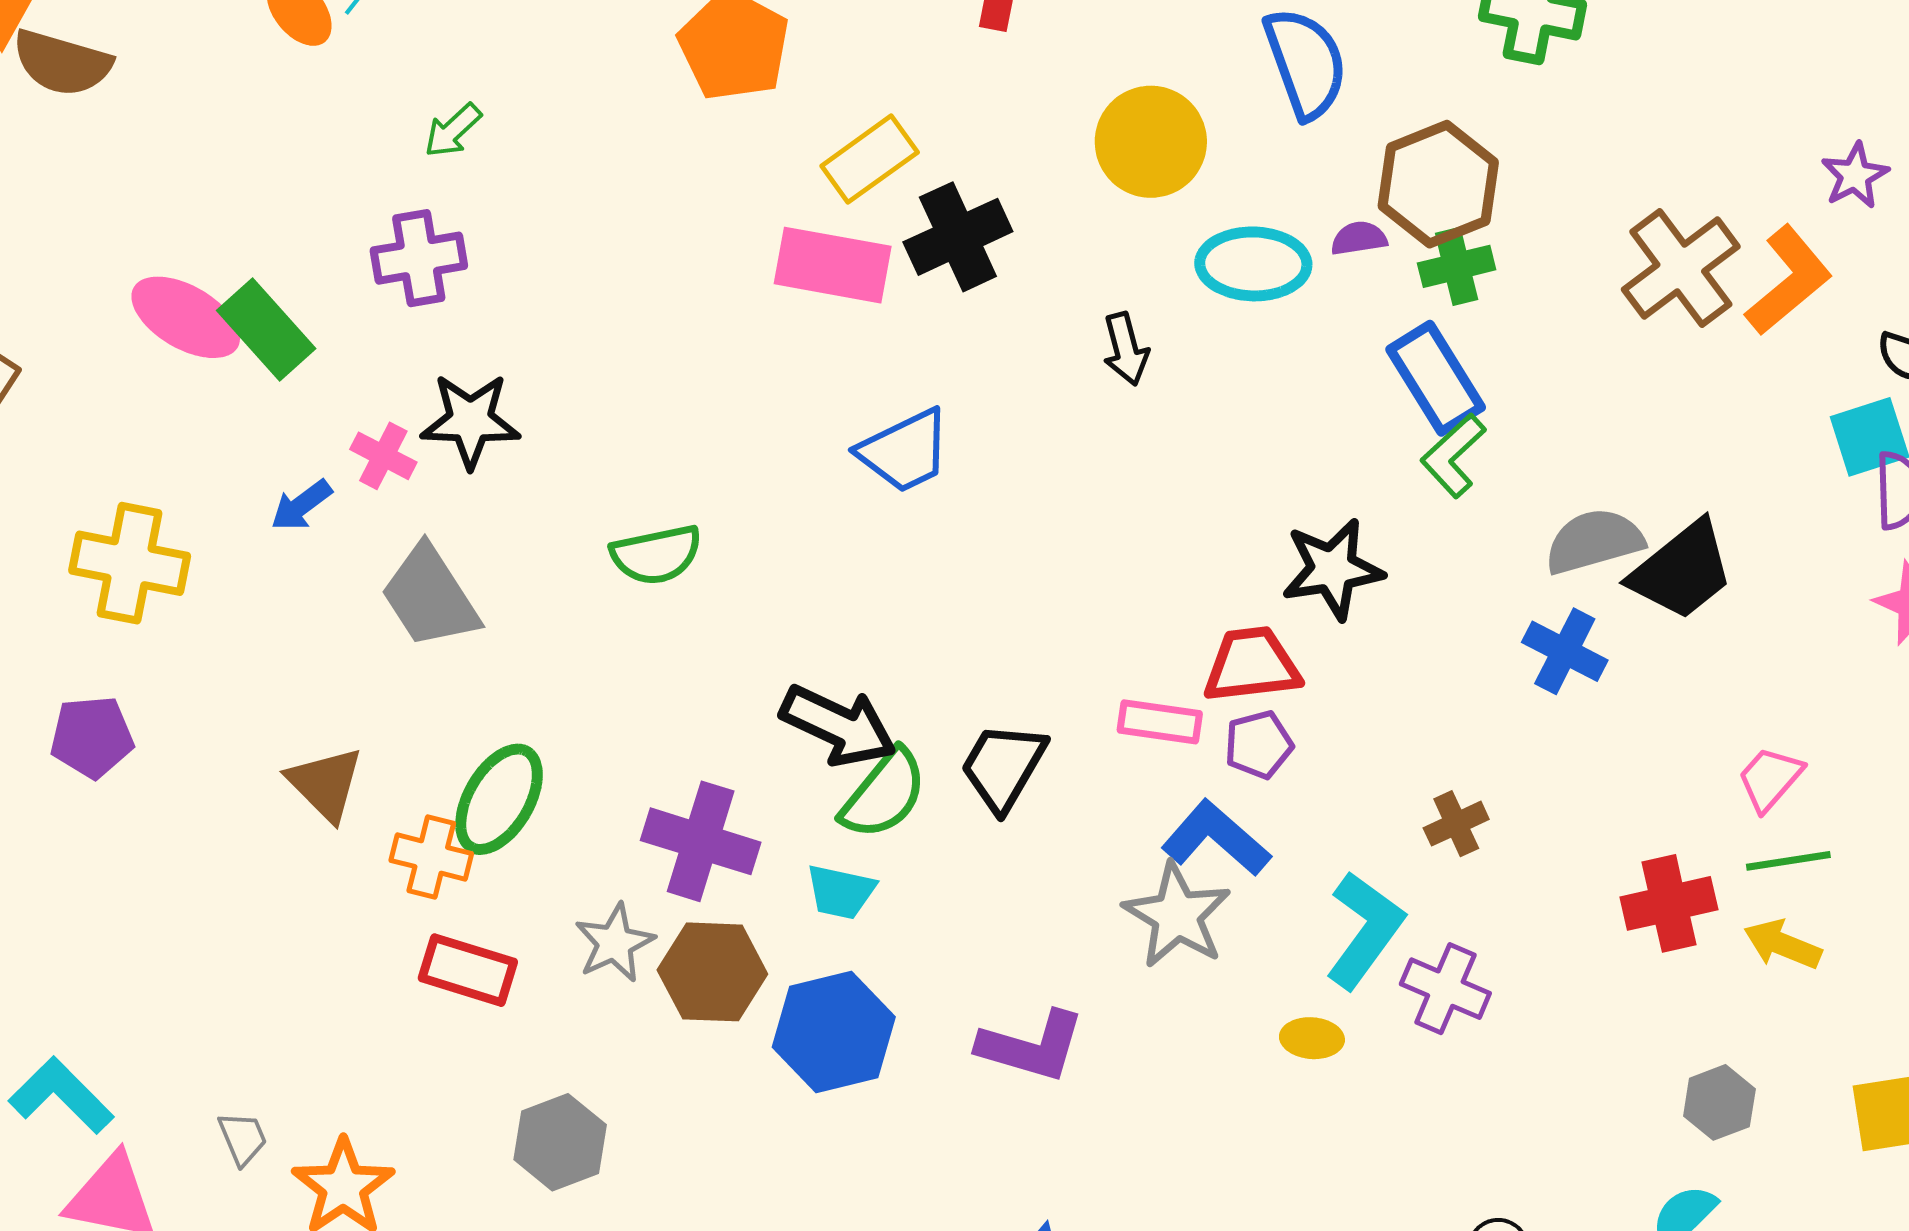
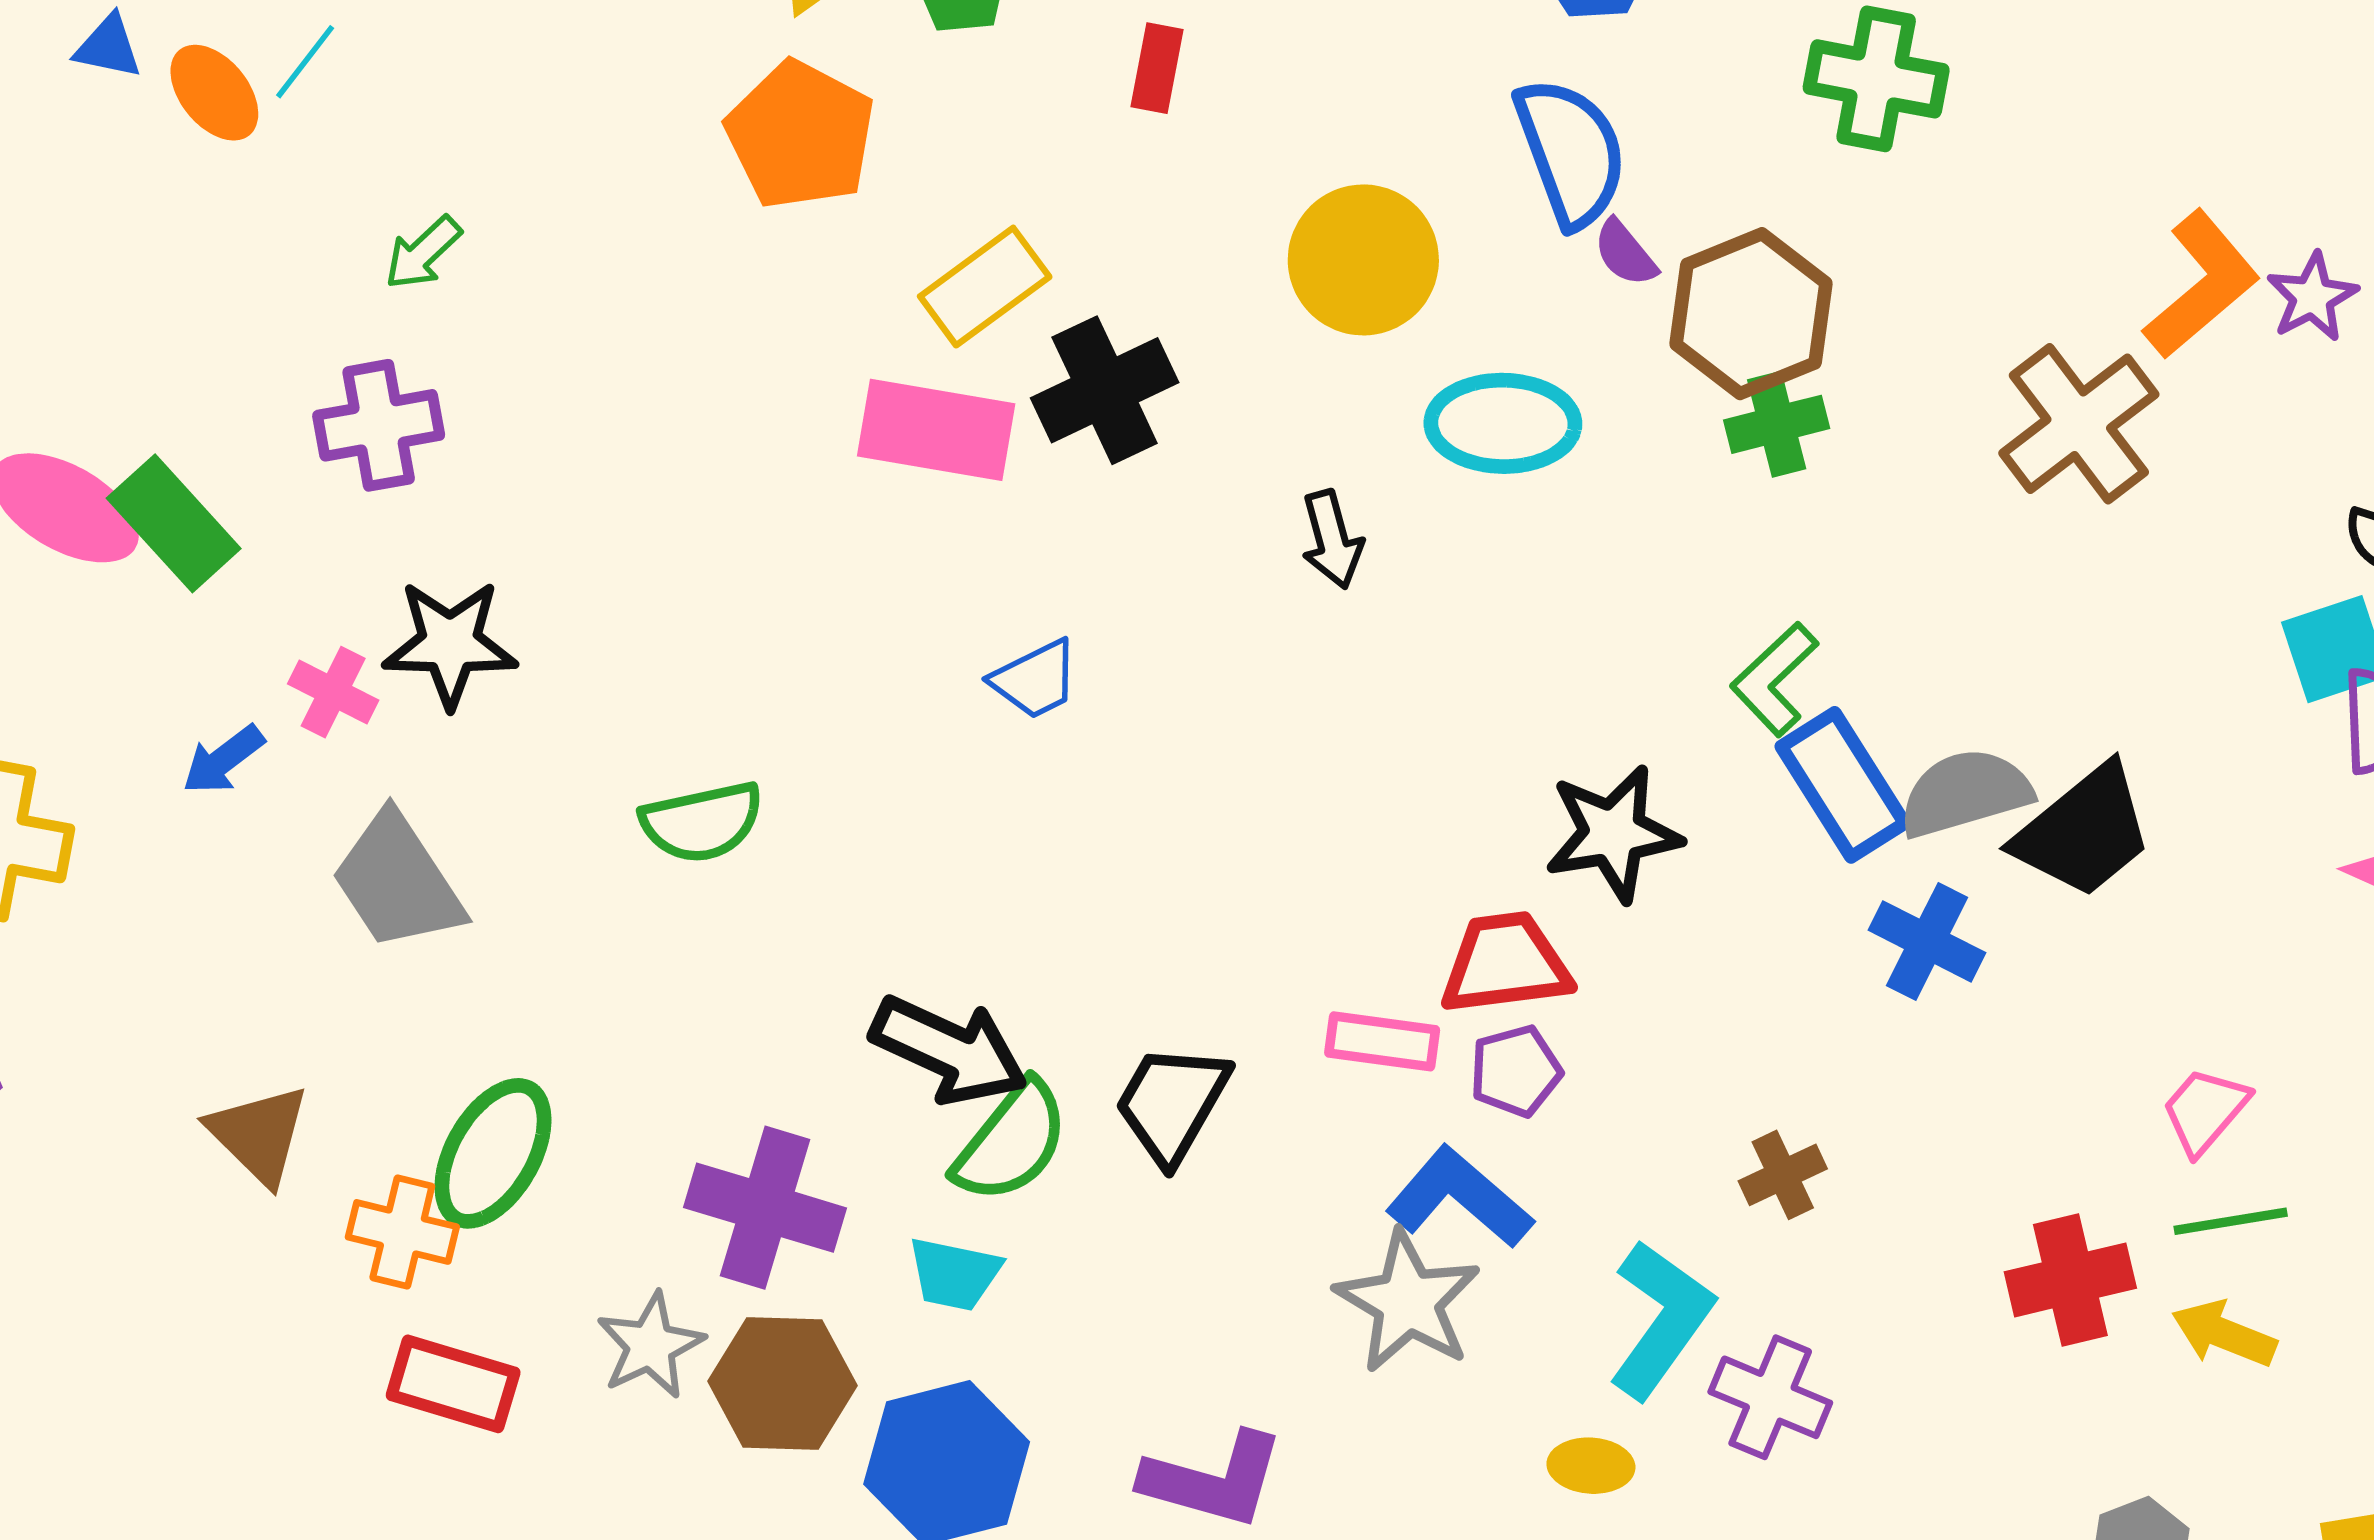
purple semicircle: (1359, 238) -> (1625, 253), moved, turned -120
orange L-shape: (1789, 280) -> (2202, 285), moved
blue rectangle: (1436, 378) -> (1843, 785), moved
blue trapezoid: (905, 451) -> (1035, 679), size x0.7

